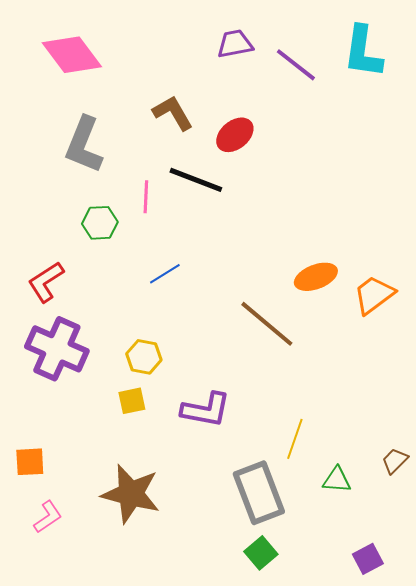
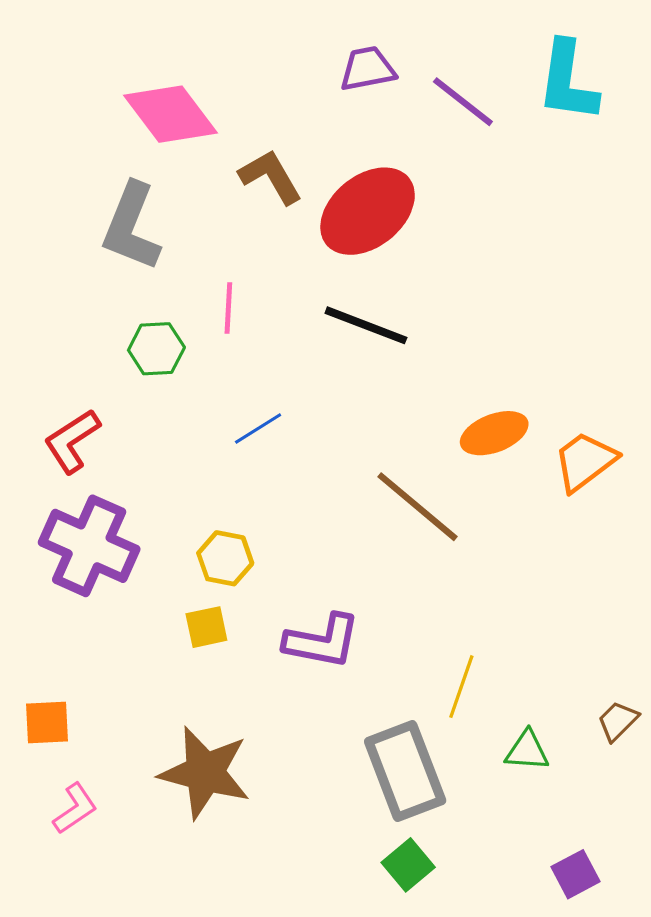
pink diamond: (72, 55) -> (170, 114), moved
red ellipse: (235, 135) -> (368, 211), size x1.6
black line: (196, 180) -> (366, 325), moved

